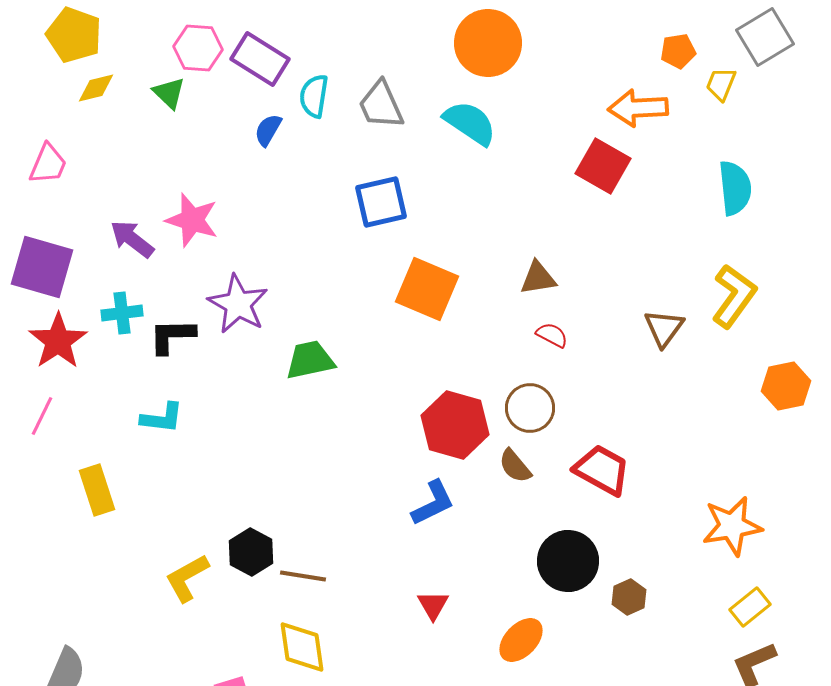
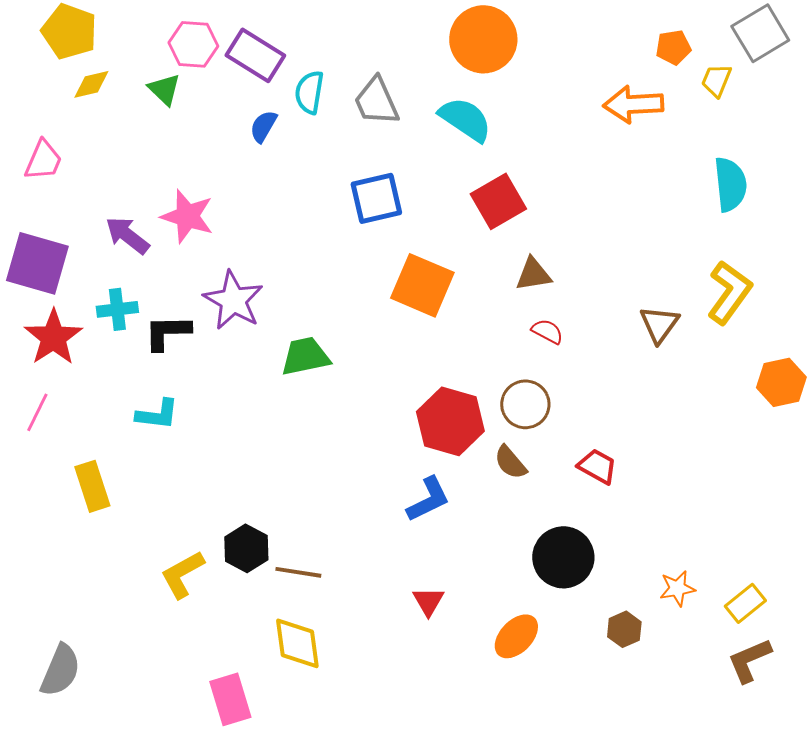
red square: (603, 166) -> (498, 201), moved, turned 30
red trapezoid: (602, 470) -> (597, 466), size x0.7
orange star: (732, 526) -> (677, 588), moved, size x0.6
brown hexagon: (629, 597) -> (624, 629), moved

